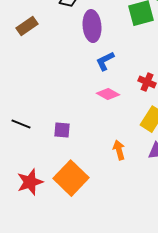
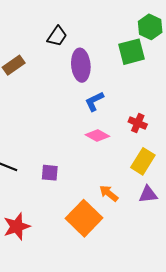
orange arrow: (119, 150) -> (109, 193), turned -36
orange square: (71, 178) -> (84, 218), moved

